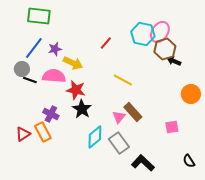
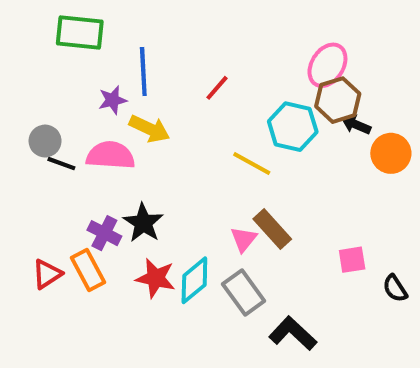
cyan hexagon: (143, 34) -> (293, 127), moved
blue line: (34, 48) -> (143, 71), moved, turned -40
red star: (76, 90) -> (156, 278), moved
orange circle: (191, 94) -> (391, 153), moved
black star: (82, 109) -> (143, 223), moved
black semicircle: (189, 161) -> (395, 288), moved

